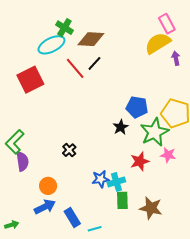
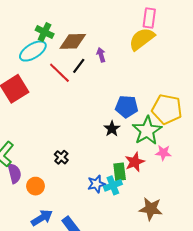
pink rectangle: (167, 24) -> (149, 18), turned 42
purple arrow: (176, 58) -> (101, 55), moved
orange circle: (48, 186) -> (36, 186), moved
green rectangle: (122, 200) -> (120, 172), moved

